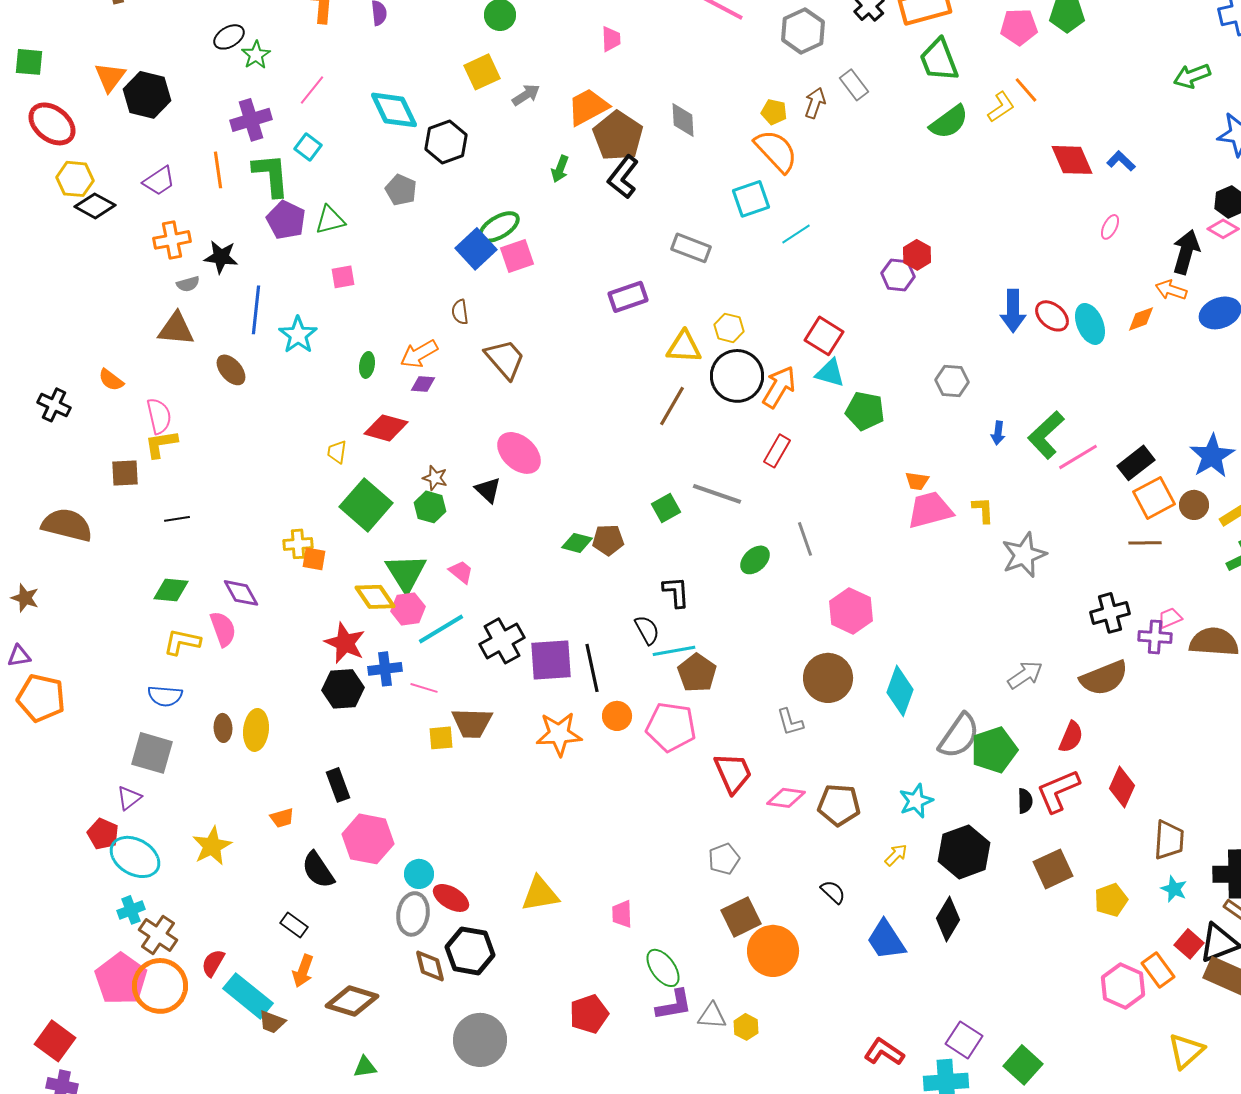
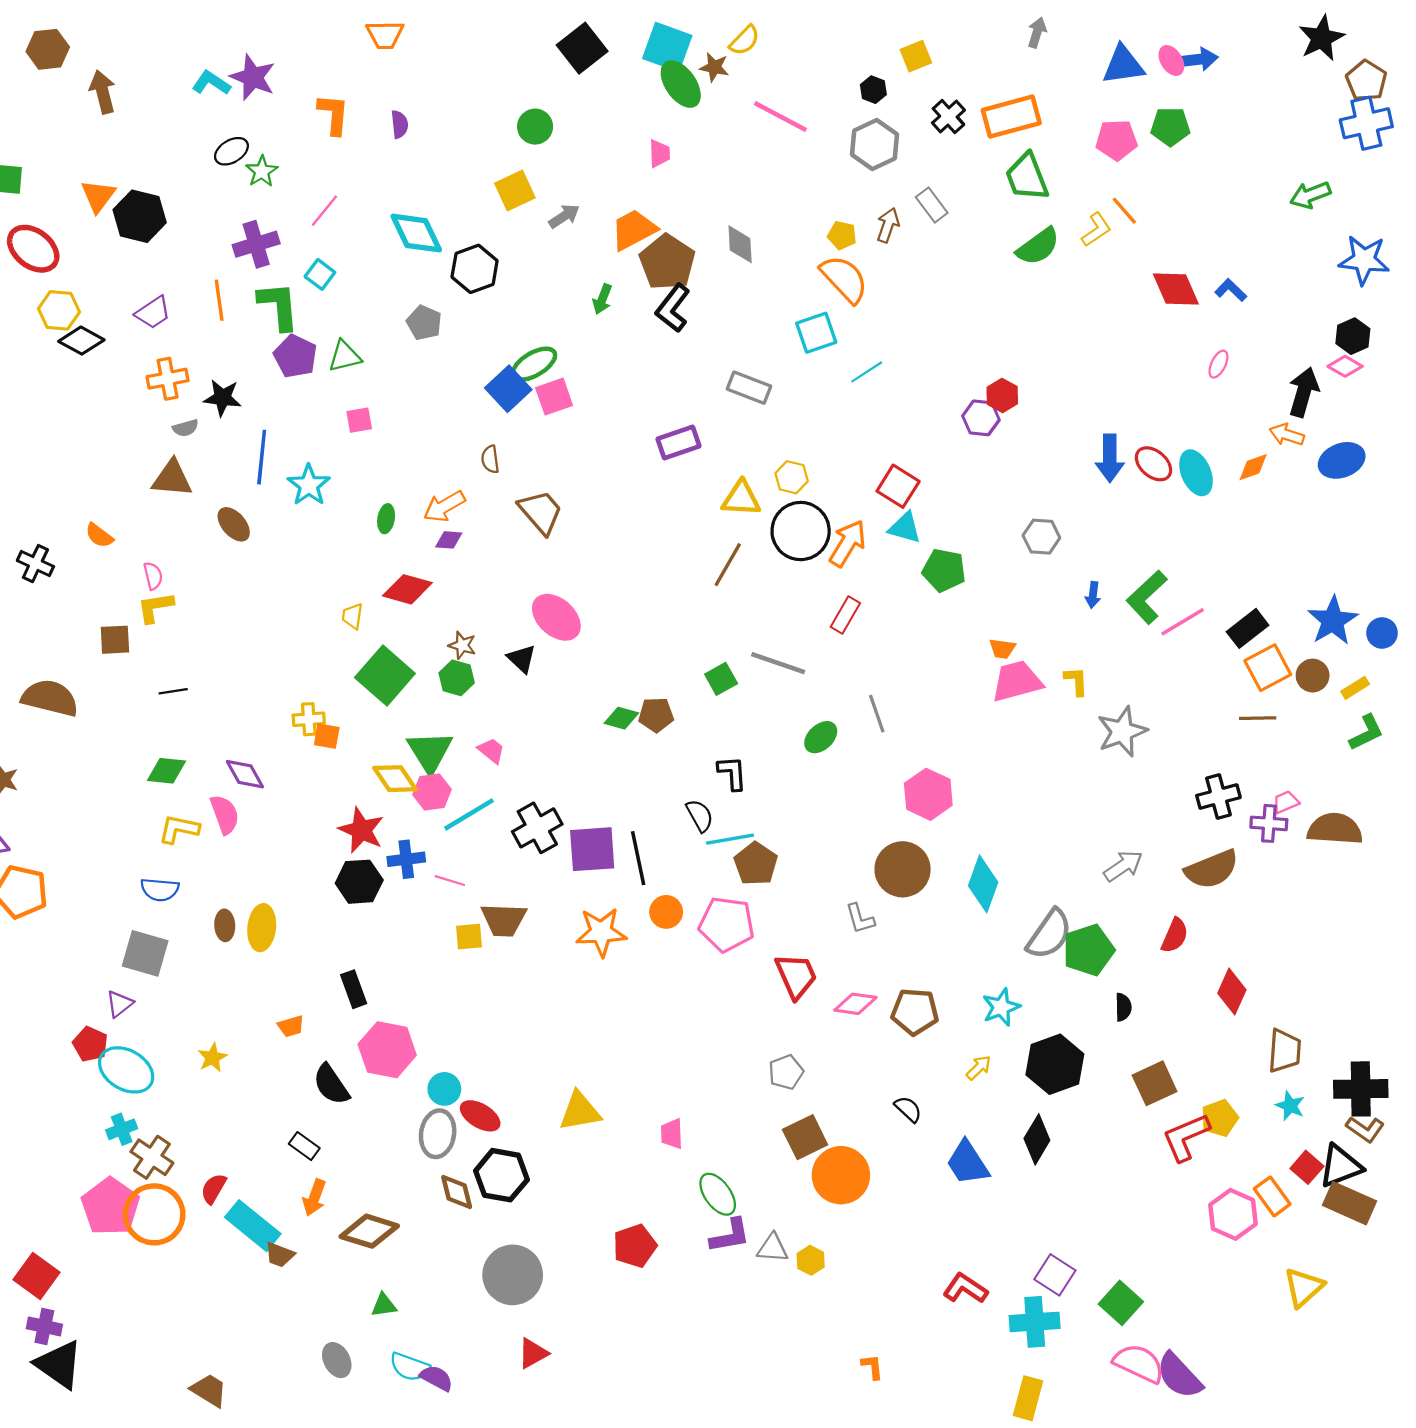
pink semicircle: (159, 416) -> (153, 576), size x0.7
red L-shape: (1058, 791) -> (1186, 1137), moved
yellow star: (212, 846) -> (212, 1058), size x0.7

